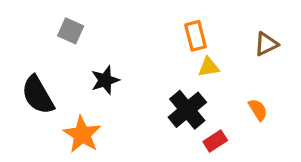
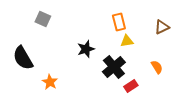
black star: (105, 80) -> (86, 49), moved
orange star: (82, 134) -> (50, 82), size x0.7

